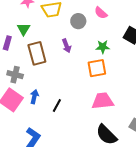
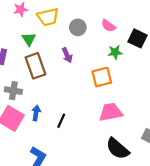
pink semicircle: (101, 13) -> (108, 26), moved
green triangle: (24, 29) -> (29, 39), moved
green star: (103, 47) -> (115, 52), moved

